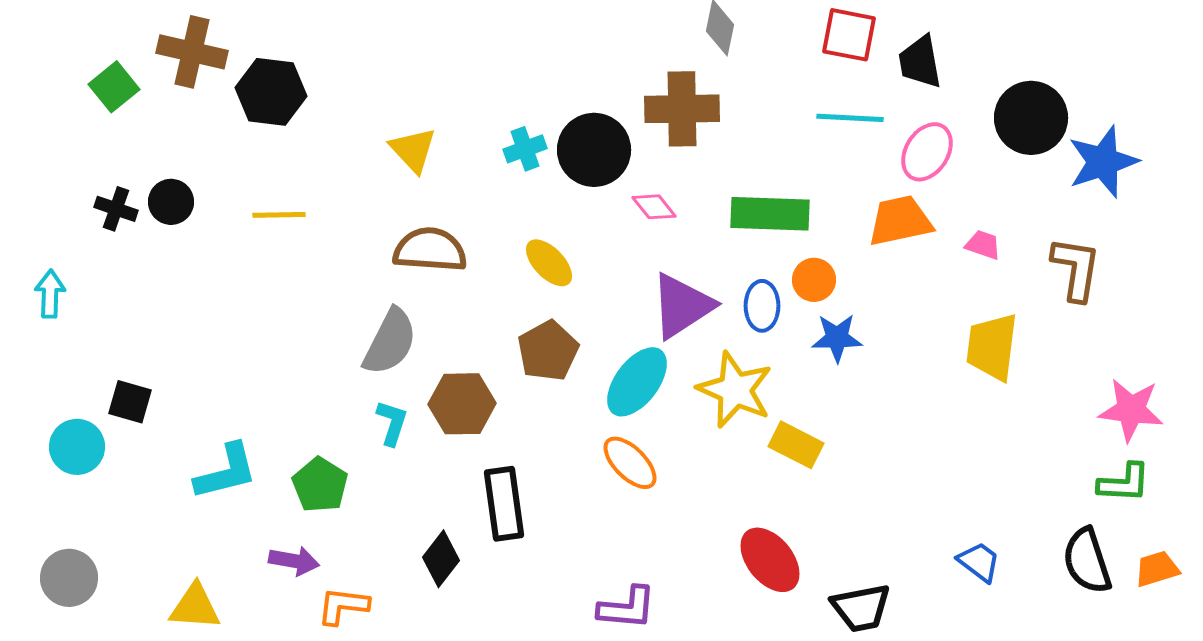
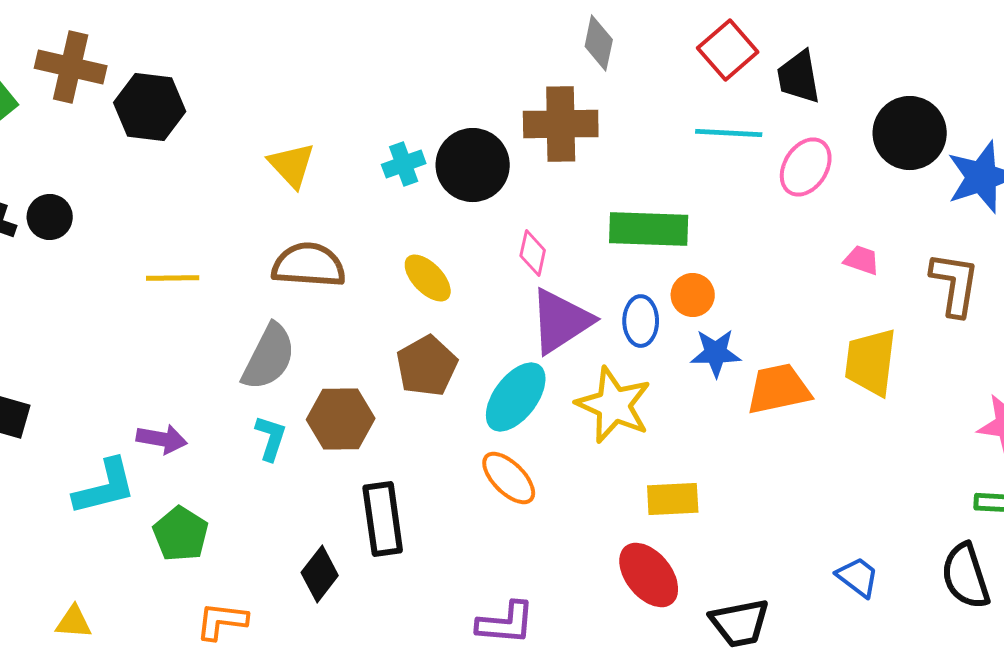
red square: (849, 35) -> (728, 50), turned 38
pink diamond: (654, 207) -> (533, 253), moved, turned 51
yellow line: (279, 215) -> (173, 278), moved
orange trapezoid: (900, 221) -> (779, 389), moved
yellow rectangle: (796, 445) -> (673, 499), moved, turned -30
green pentagon: (320, 485) -> (181, 534), moved
purple arrow: (294, 561) -> (162, 439), moved
yellow triangle: (195, 607) -> (74, 622), size x0.7

